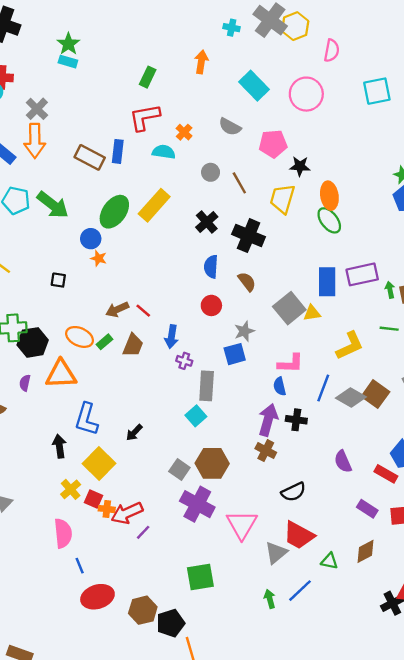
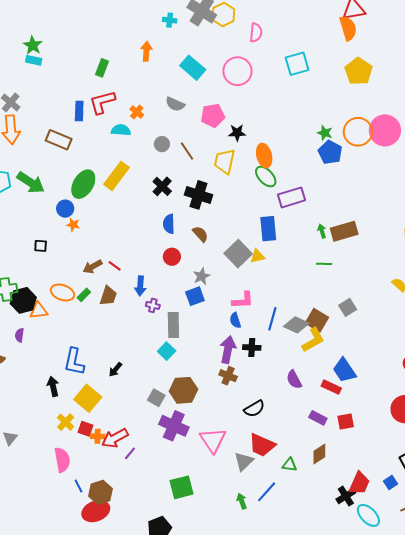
blue rectangle: (118, 151) -> (79, 111), moved
purple rectangle: (362, 274) -> (292, 197), moved
yellow L-shape: (350, 346) -> (313, 340), moved
orange triangle: (61, 374) -> (39, 311), moved, size x0.7
brown hexagon: (143, 610) -> (100, 492), moved

